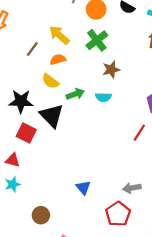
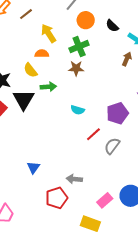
brown line: (32, 49) -> (26, 14), moved
brown star: (111, 70) -> (76, 68), moved
cyan semicircle: (103, 97) -> (78, 110), moved

